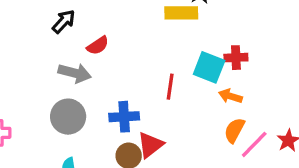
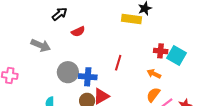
cyan square: (209, 67) -> (176, 55), moved
gray arrow: (75, 73) -> (41, 45), moved
gray circle: (68, 117) -> (68, 72), moved

